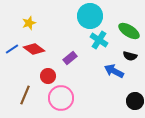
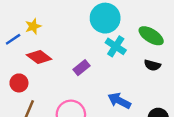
blue line: (12, 49) -> (13, 39), moved
blue arrow: (114, 71) -> (119, 101), moved
red circle: (48, 76) -> (19, 83), moved

